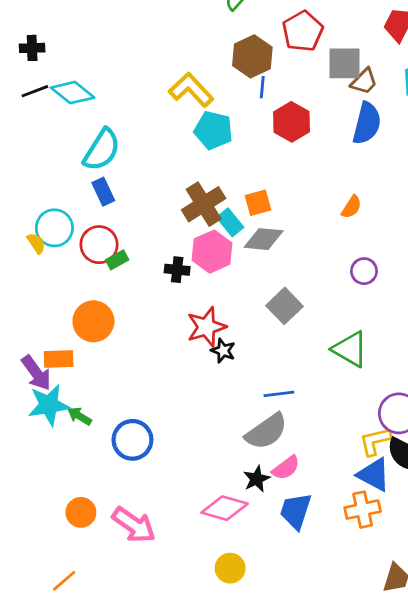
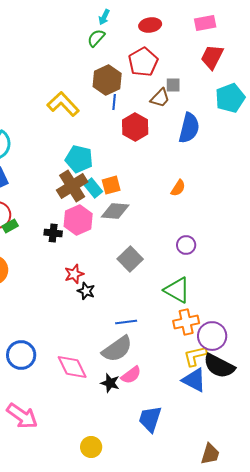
gray square: (344, 63) -> (173, 85), size x0.6
brown trapezoid: (364, 81) -> (160, 98), moved
cyan pentagon: (213, 130) -> (79, 159), moved
cyan rectangle: (230, 222) -> (93, 188), moved
purple circle: (364, 271) -> (186, 245), moved
red star: (206, 327) -> (74, 274), size x0.7
black star: (257, 479) -> (110, 383), turned -30
pink diamond: (225, 508) -> (72, 367), moved, turned 48
orange cross: (363, 510) -> (186, 322), moved
blue trapezoid: (296, 511) -> (150, 419), moved

